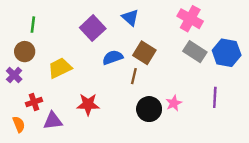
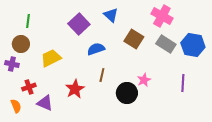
brown square: (144, 53) -> (134, 39), moved
purple cross: (14, 75) -> (12, 64), turned -32
brown line: (134, 76) -> (102, 75), moved
pink star: (174, 103) -> (144, 80), moved
red star: (88, 104) -> (75, 89), turned -30
purple triangle: (53, 121) -> (45, 103), turned 30

